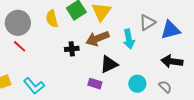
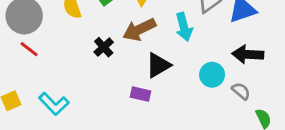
black cross: (72, 49) -> (104, 47), turned -32
cyan circle: (137, 84) -> (212, 75), moved

